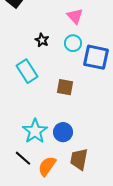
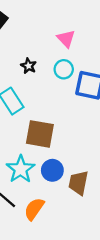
brown square: (65, 87) -> (40, 134), moved, size x1.5
brown trapezoid: (79, 159) -> (78, 183), moved

